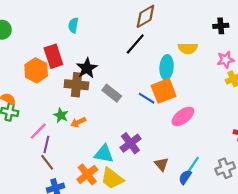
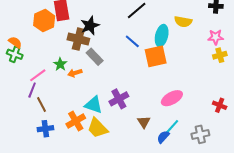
gray rectangle: (112, 93) -> (95, 57), moved
blue line: (147, 98) -> (132, 41), moved
pink ellipse: (183, 116) -> (172, 98), moved
purple line: (46, 145) -> (32, 90), moved

